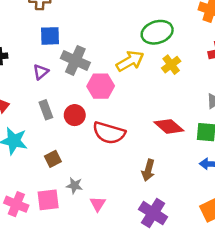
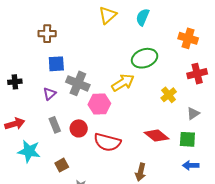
yellow cross: (171, 65) -> (169, 95), moved

